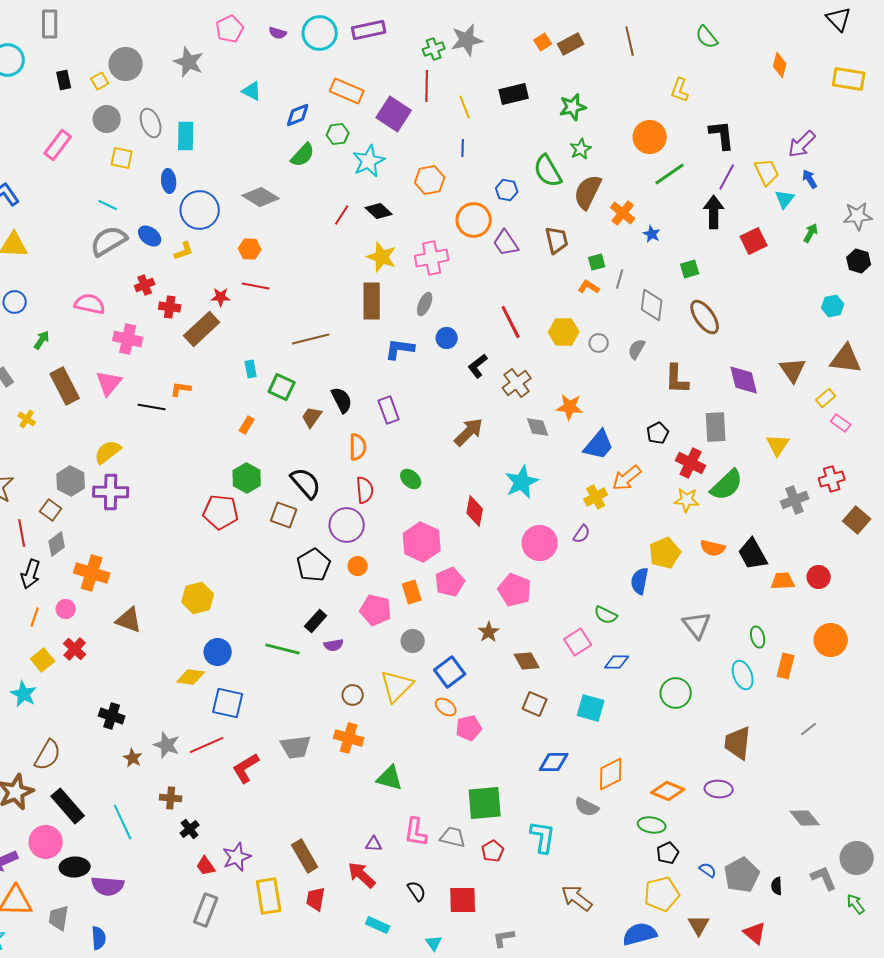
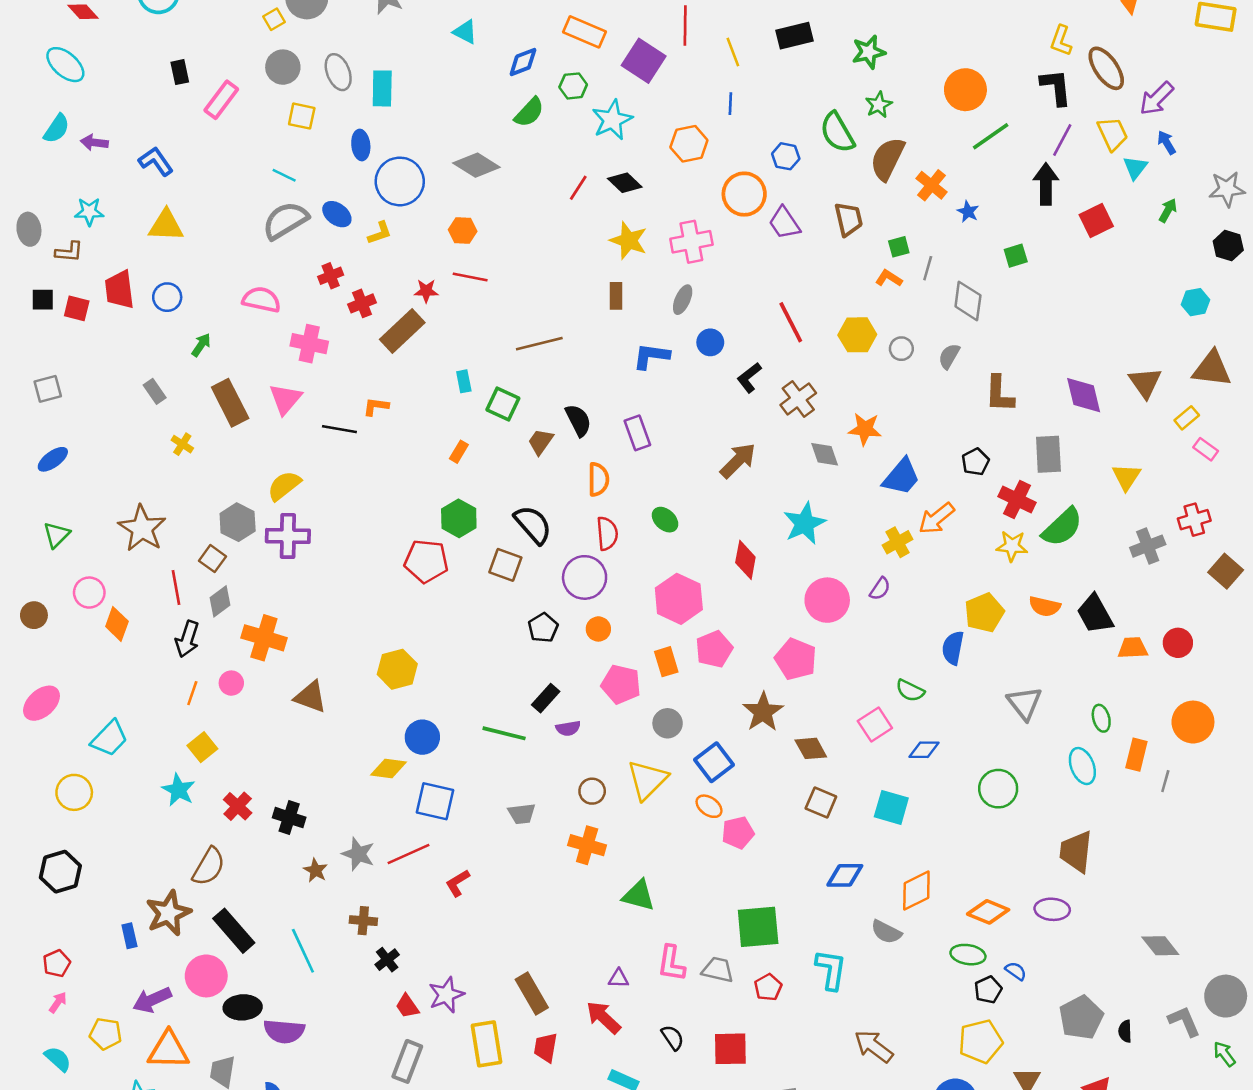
black rectangle: (64, 80) -> (180, 72), moved
yellow L-shape: (680, 90) -> (1061, 41), moved
brown rectangle: (372, 301) -> (616, 296), size x0.6
red cross: (170, 307) -> (362, 303), turned -30
brown ellipse: (705, 317) -> (1106, 68), moved
black pentagon: (314, 565) -> (543, 628), size x0.7
brown star: (489, 632) -> (763, 712), size x1.5
red cross: (75, 649) -> (238, 806), moved
gray line: (809, 729) -> (1165, 781), moved, turned -36
gray trapezoid: (296, 747) -> (522, 814), moved, size x0.7
red L-shape: (246, 768) -> (458, 883), size x0.7
blue semicircle: (708, 870) -> (1016, 971), moved

